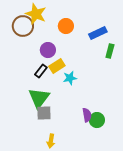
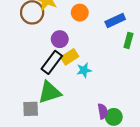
black rectangle: (41, 71) -> (52, 62), size x1.5
green triangle: (39, 98) -> (50, 92), turned 35
gray square: (44, 113) -> (31, 109), moved

